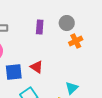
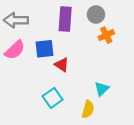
purple rectangle: (40, 27) -> (65, 19), size x1.5
blue square: (14, 72) -> (45, 49), moved

